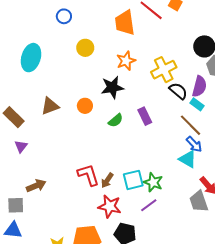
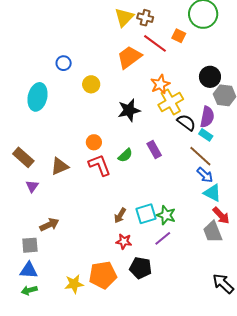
blue circle: (64, 16) -> (64, 63), moved
orange trapezoid: (125, 23) -> (129, 57), turned 64
orange star: (126, 61) -> (160, 84), moved
black star: (112, 87) -> (129, 110), moved
brown triangle: (50, 106) -> (60, 166), moved
cyan triangle: (188, 159) -> (212, 193), moved
red L-shape: (88, 175) -> (100, 165), moved
red star: (110, 206) -> (124, 241), size x0.7

